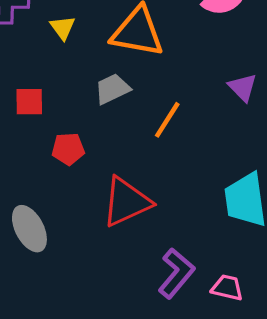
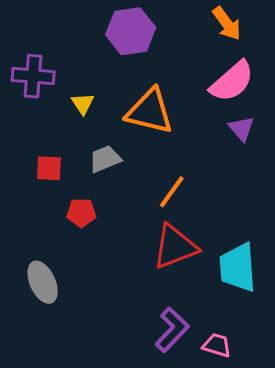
purple triangle: (243, 87) -> (241, 129), moved
gray trapezoid: (112, 89) -> (105, 159), moved
red triangle: (126, 202) -> (175, 247), moved

